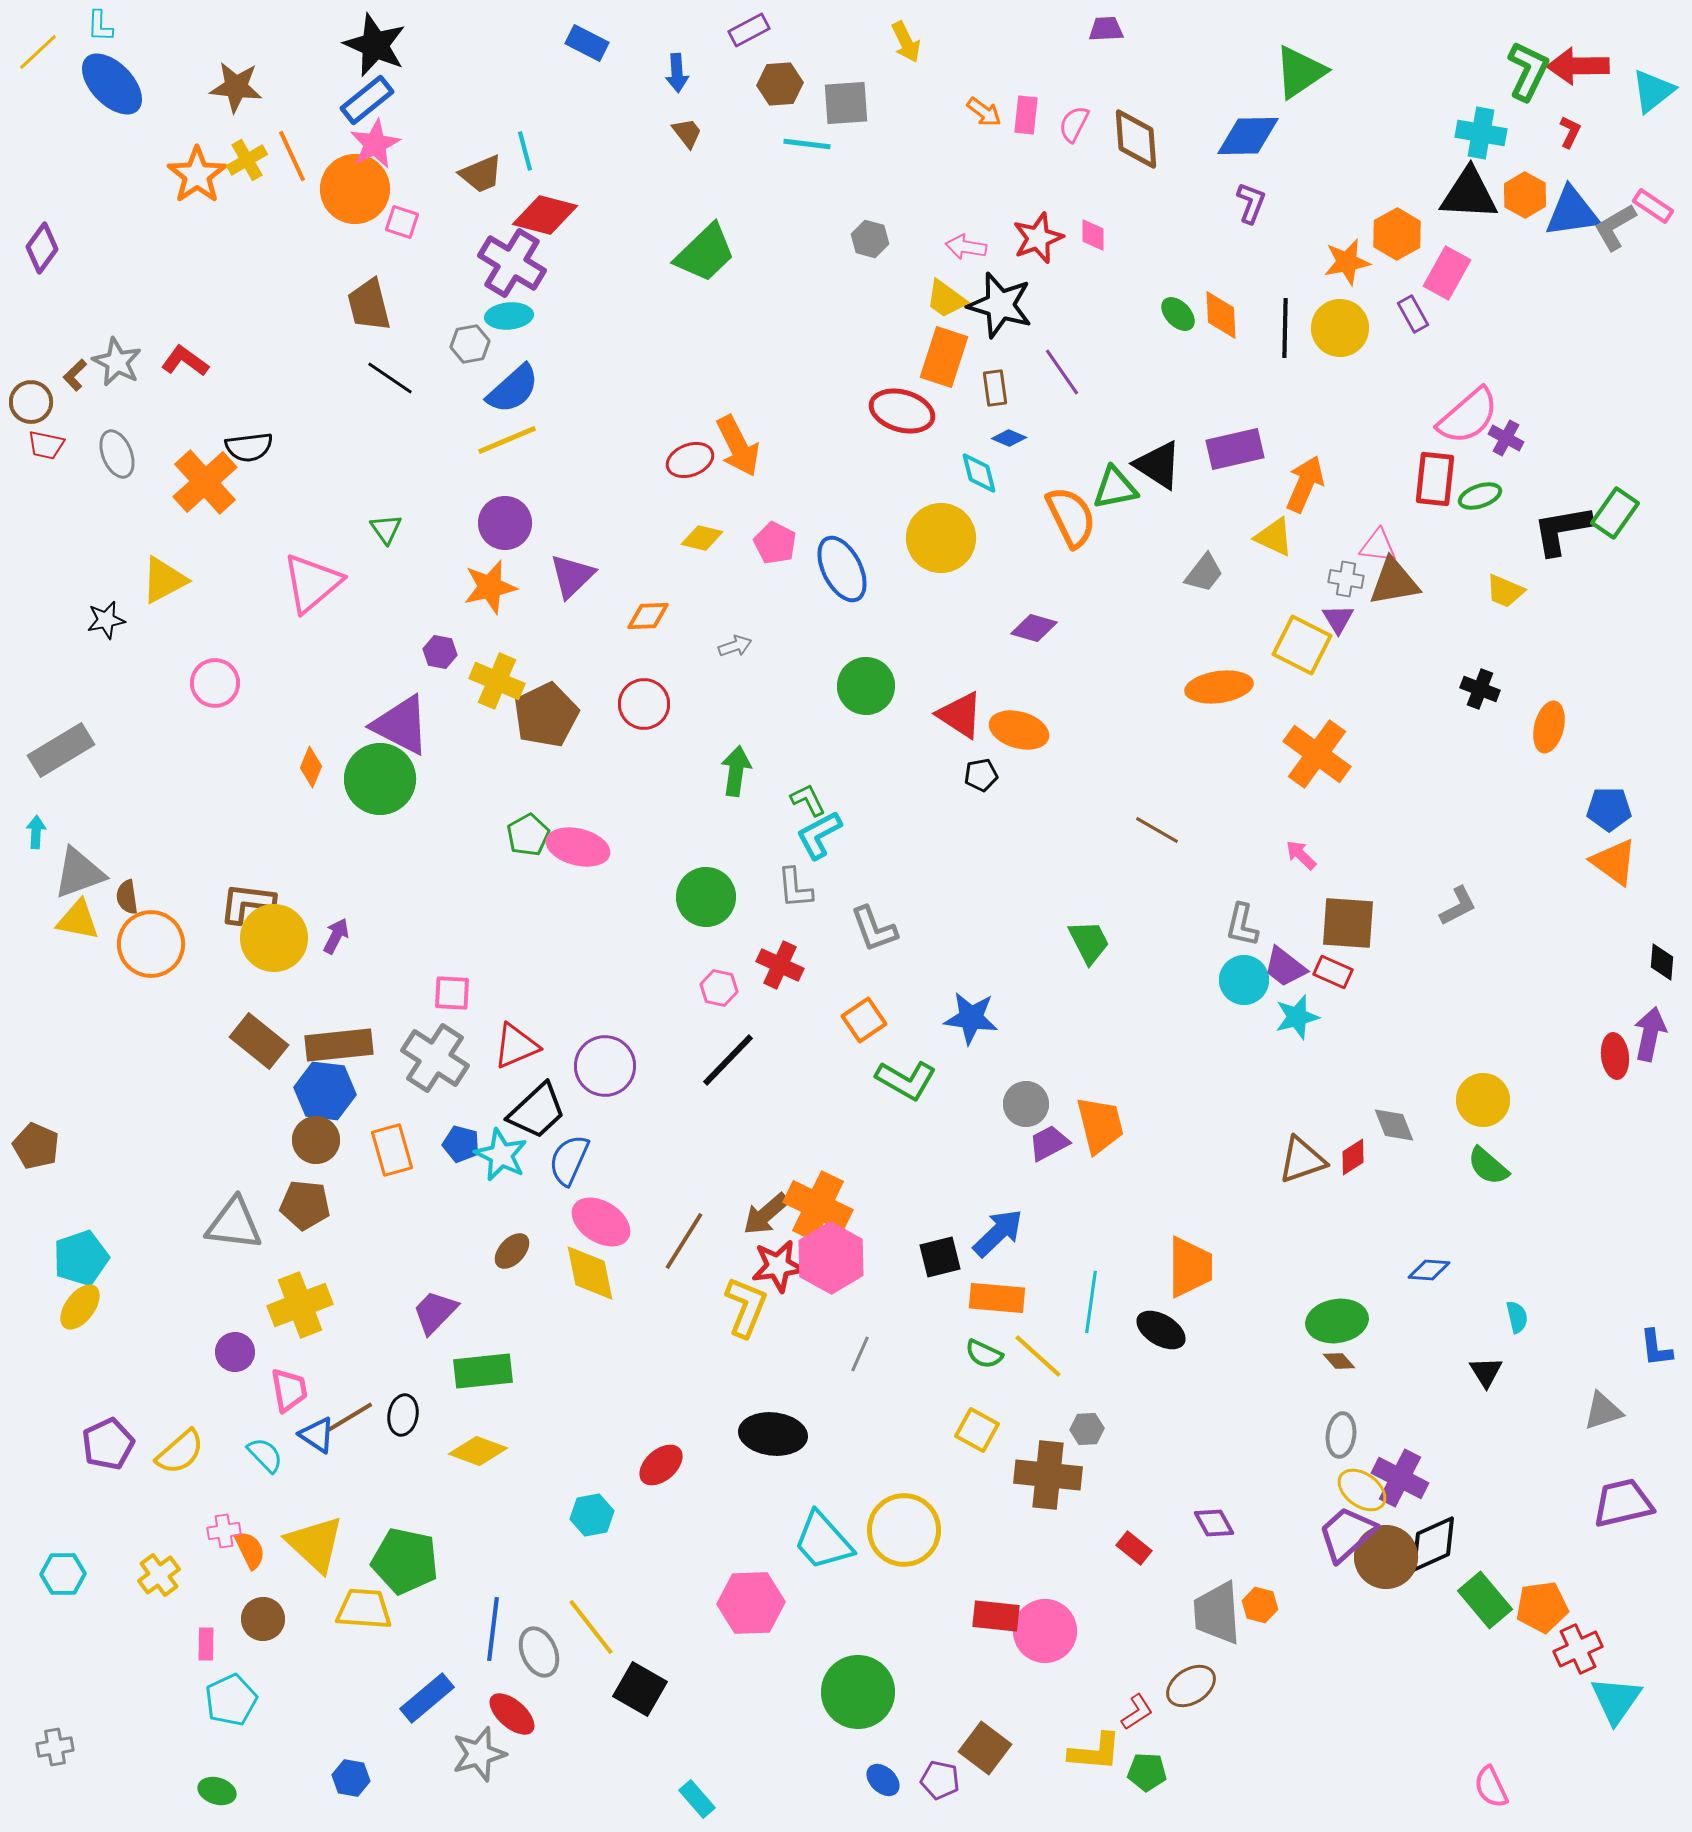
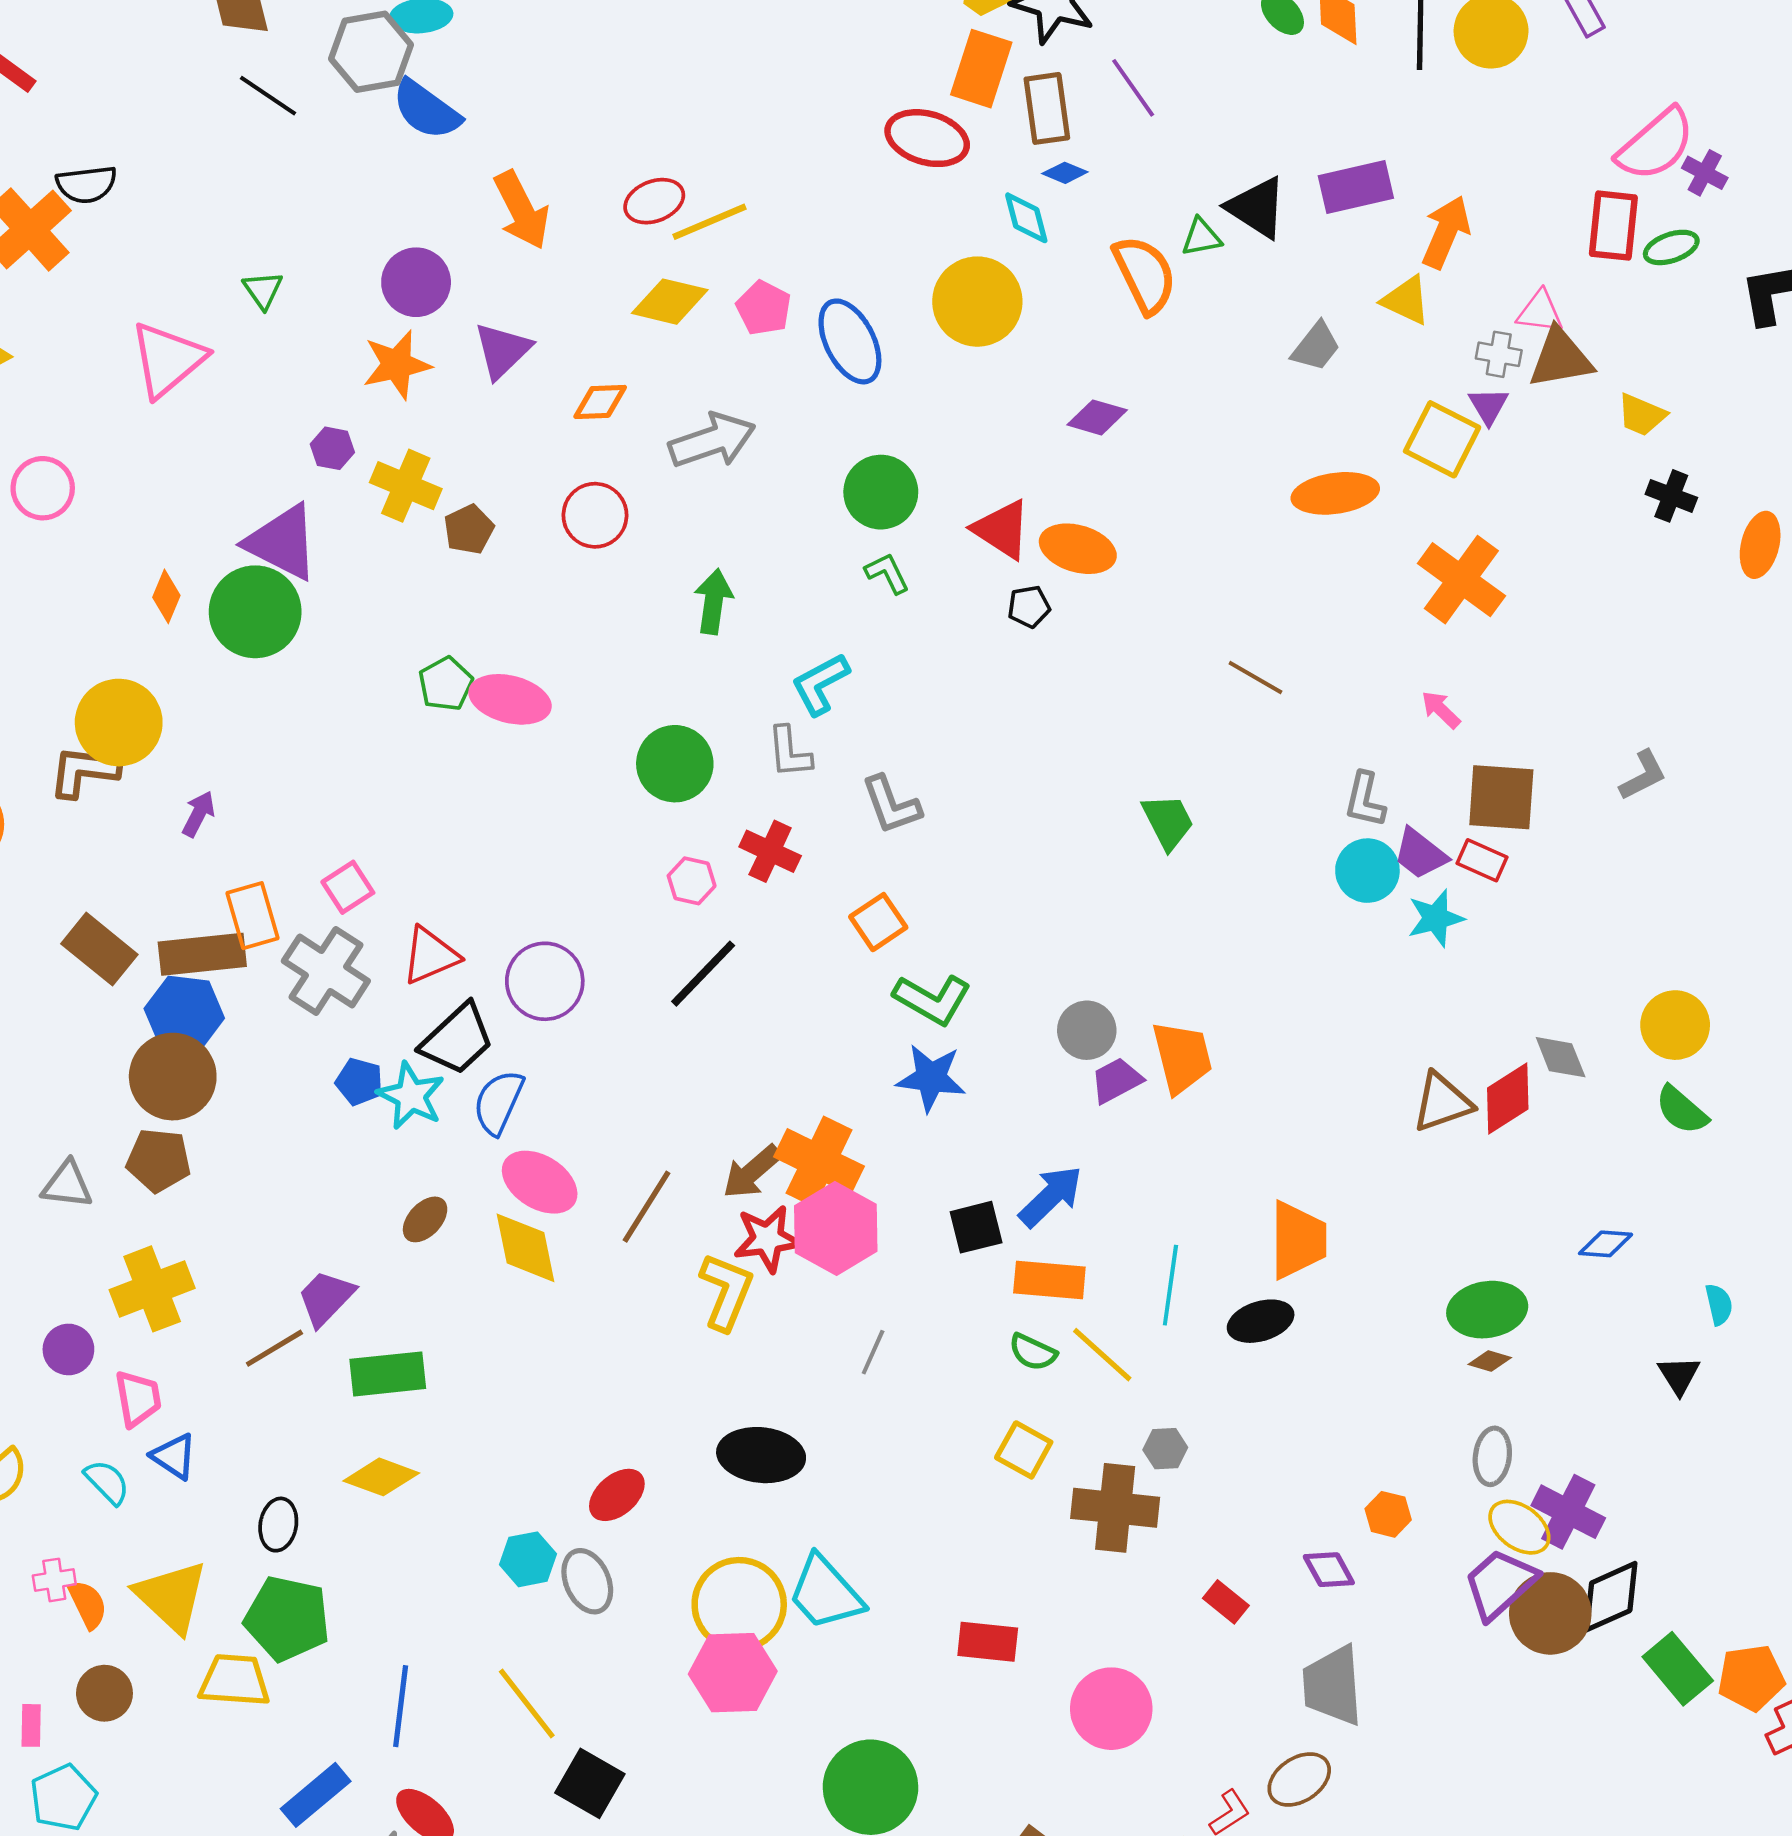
gray hexagon: (470, 344) -> (371, 52), size x1.6
brown rectangle: (995, 388) -> (1047, 108), size x1.5
blue semicircle: (513, 389) -> (426, 110), turned 78
yellow line: (507, 440) -> (710, 222), moved
orange arrow: (738, 446) -> (522, 210), moved
green triangle: (1115, 488) -> (1201, 237), size x0.7
yellow diamond: (702, 538) -> (670, 302), size x1.4
yellow trapezoid: (1505, 591) -> (1642, 415), moved
gray arrow: (735, 646) -> (712, 441), size x2.0
brown pentagon: (546, 715) -> (469, 529), size x0.6
green L-shape: (808, 800) -> (887, 573), moved
yellow circle: (274, 938) -> (119, 723), moved
pink square: (452, 993) -> (348, 887), turned -36
blue star: (971, 1018) -> (931, 1078), moved
brown circle: (316, 1140) -> (173, 1077), size x1.4
orange rectangle: (392, 1150) -> (253, 916), moved
red diamond: (1353, 1157) -> (1508, 1098), size x1.5
gray triangle: (234, 1224) -> (67, 1185), size x0.7
black ellipse: (1161, 1330) -> (1261, 1321), turned -48
brown diamond: (1339, 1361) -> (1490, 1361), turned -32
black ellipse: (403, 1415) -> (278, 1525), moved
brown line: (350, 1417) -> (274, 1348), moved
yellow circle: (904, 1530) -> (739, 1604), moved
orange hexagon: (1260, 1605) -> (1388, 1514), moved
red rectangle: (996, 1616) -> (988, 1642), moved
gray ellipse: (539, 1652) -> (587, 1581), moved

